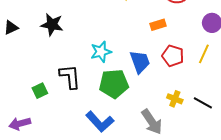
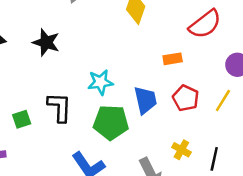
black line: (203, 103) -> (214, 159), turned 66

